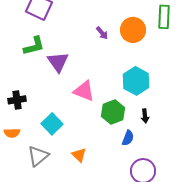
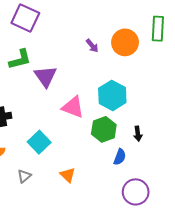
cyan hexagon: (136, 81) -> (112, 95), moved
gray triangle: (38, 156) -> (24, 176), size x0.6

